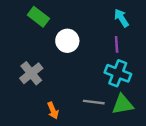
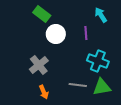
green rectangle: (38, 17) -> (42, 14), moved
purple line: (117, 44) -> (86, 33), moved
gray cross: (31, 73) -> (39, 65), moved

